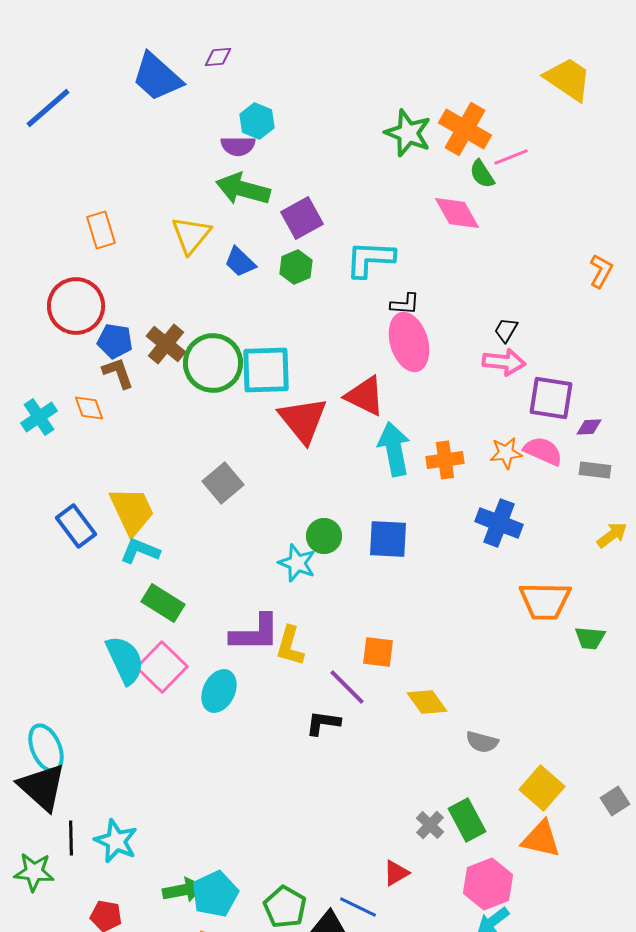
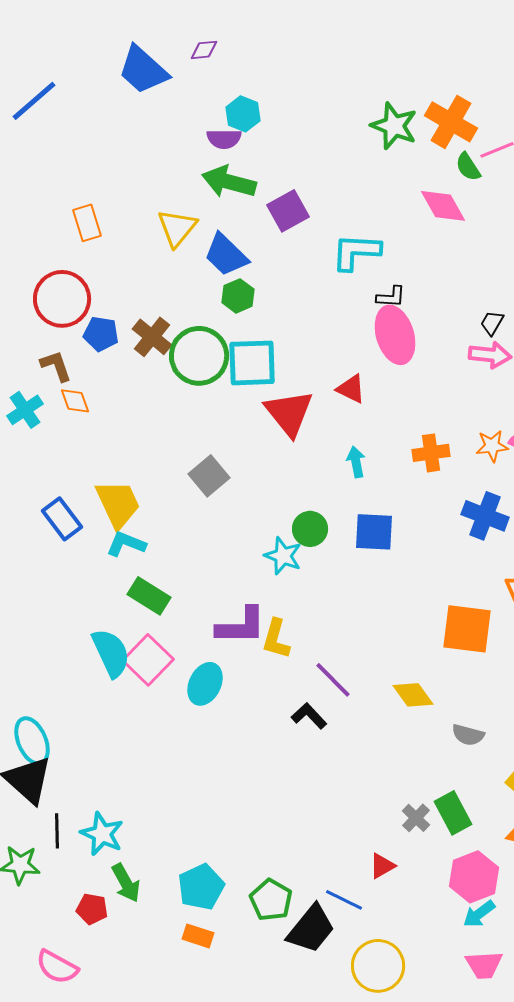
blue trapezoid: (240, 262) -> (226, 255), size x1.4
green hexagon: (296, 267) -> (238, 296), moved
brown L-shape: (118, 373) -> (56, 366), moved
red triangle: (365, 396) -> (351, 389), size x0.7
cyan arrow: (394, 449) -> (356, 462), moved, size x0.6
orange square: (378, 652) -> (467, 629), moved, size x1.6
black L-shape: (323, 723) -> (309, 716), turned 39
green arrow: (183, 890) -> (126, 883), moved, turned 72

